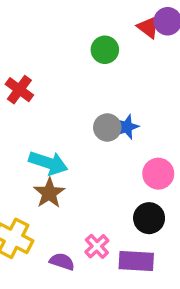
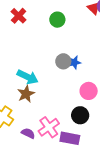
green circle: (105, 50) -> (57, 20), moved
red cross: (19, 90) -> (19, 16), moved
pink cross: (97, 246) -> (49, 127), size x1.5

